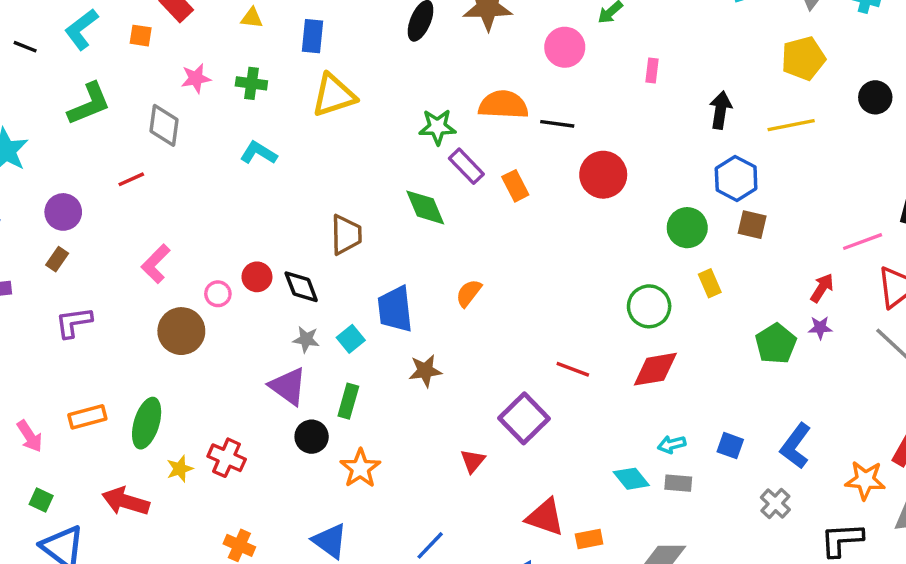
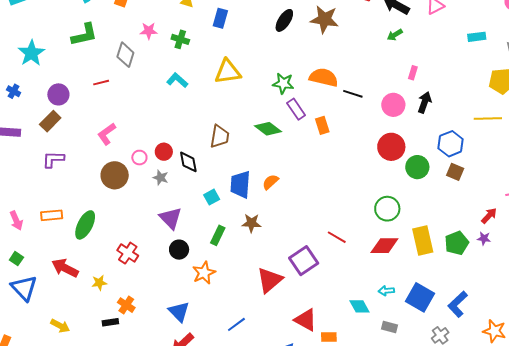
pink circle: (565, 47) -> (393, 105), moved
yellow triangle: (334, 95) -> (228, 72), moved
black arrow: (720, 110) -> (425, 102), moved
red circle: (603, 175) -> (391, 147), moved
green diamond: (425, 207) -> (268, 129), turned -40
brown rectangle: (57, 259) -> (50, 121), size x1.5
yellow rectangle: (710, 283) -> (423, 240), moved, size x1.8
orange semicircle: (469, 293) -> (270, 182), moved
gray star: (306, 339) -> (161, 178), moved
green rectangle: (348, 401) -> (218, 235), moved
blue square: (730, 446) -> (420, 297), size x1.8
red triangle: (473, 461) -> (270, 280), size x1.8
yellow star: (180, 469) -> (99, 283), moved
gray rectangle: (678, 483) -> (389, 327), moved

